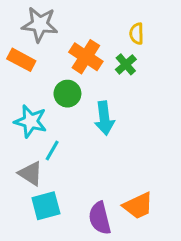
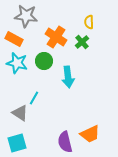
cyan star: (31, 121) -> (17, 63), moved
cyan square: (46, 206) -> (17, 143), moved

